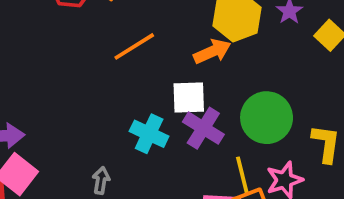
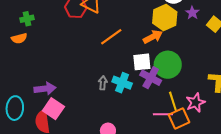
green circle: (267, 118) -> (168, 65), moved
gray arrow: (101, 180) -> (103, 83), moved

